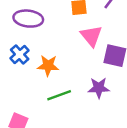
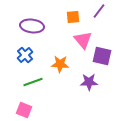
orange star: (48, 66) -> (60, 64), moved
green line: (59, 95) -> (33, 82), moved

